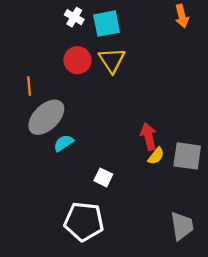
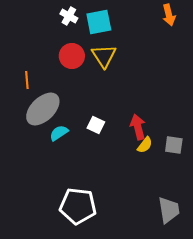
gray square: (187, 156) -> (174, 145), size x0.7
white square: (103, 177) -> (96, 125), moved

